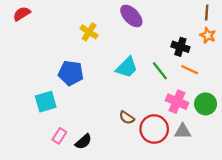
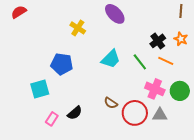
orange star: (208, 35) -> (181, 39), moved
black cross: (180, 47) -> (158, 41), turned 35
black semicircle: (83, 142) -> (75, 113), moved

